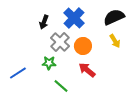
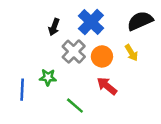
yellow arrow: (115, 41) -> (131, 53), moved
green star: (49, 63) -> (48, 77), moved
blue line: (18, 73) -> (22, 90), turned -54

